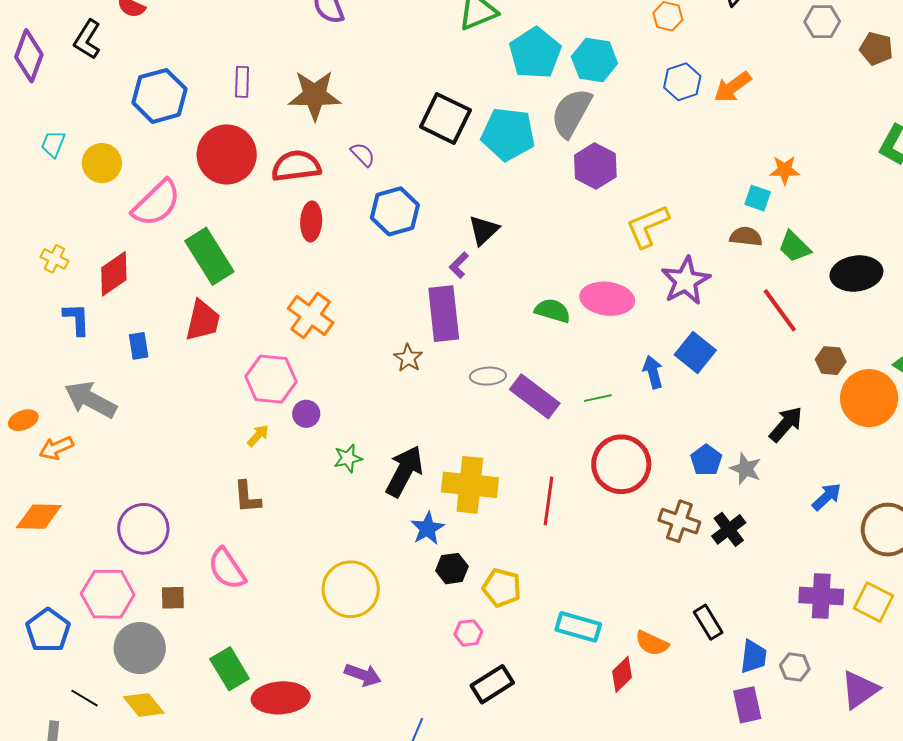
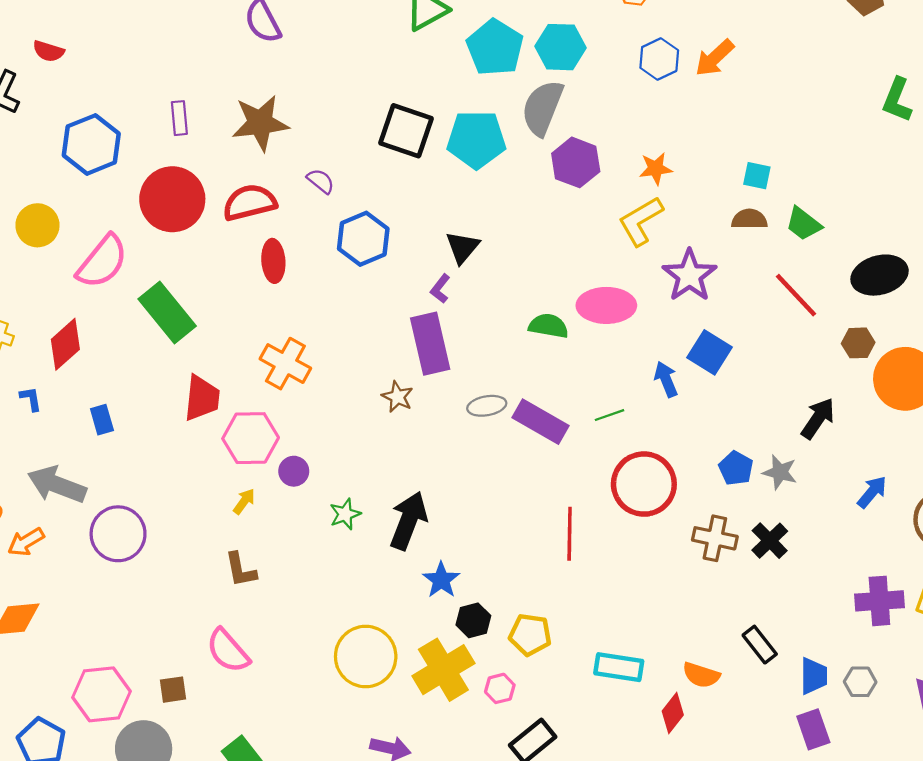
orange star: (785, 170) -> (656, 169), moved
black ellipse: (856, 274) -> (880, 275), moved
blue L-shape: (77, 319) -> (31, 399), size x0.7
red trapezoid: (203, 320) -> (202, 398), moved
yellow cross: (470, 485) -> (443, 670), moved, turned -30
purple circle: (143, 529) -> (118, 534), moved

